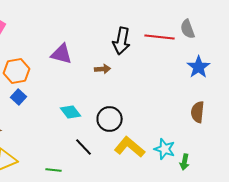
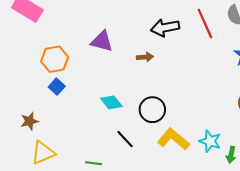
red line: (160, 37) -> (205, 23), turned 60
black arrow: (122, 41) -> (165, 28), turned 68

